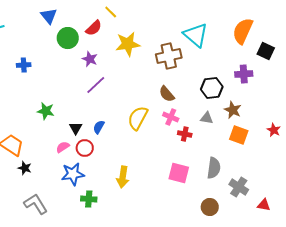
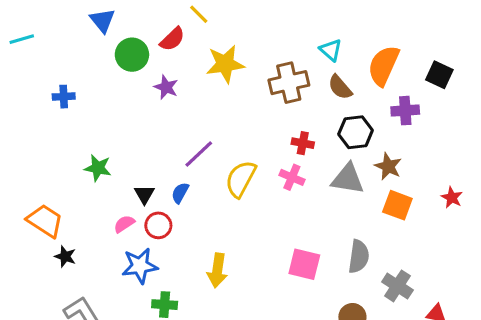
orange semicircle: (243, 31) -> (383, 65), moved
cyan triangle: (196, 35) -> (331, 50), size x0.6
purple line: (96, 85) -> (199, 154), moved
brown semicircle: (167, 94) -> (340, 87), moved
gray triangle: (207, 118) -> (348, 179), size x1.6
red cross: (185, 134) -> (303, 143), moved

